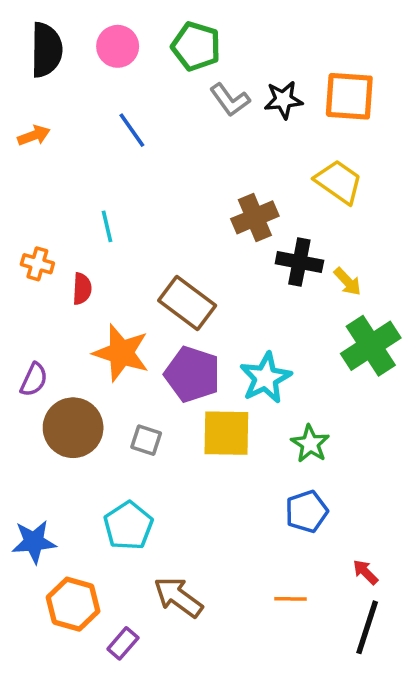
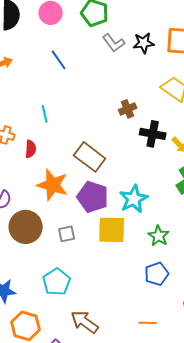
brown cross: (255, 217) -> (128, 109), size x0.7
gray square: (146, 440) -> (67, 234), turned -30

